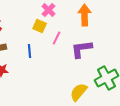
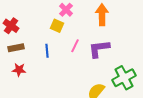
pink line: (57, 38) -> (75, 46), moved

